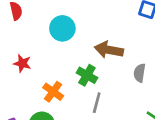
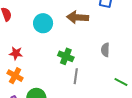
brown arrow: (109, 50) -> (78, 17), moved
orange cross: (53, 92) -> (15, 76), moved

